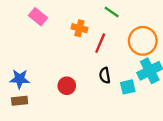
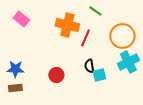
pink rectangle: (38, 17) -> (21, 19), moved
orange cross: (79, 28) -> (67, 25), size x1.6
cyan square: (128, 87) -> (99, 75), moved

